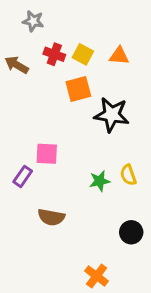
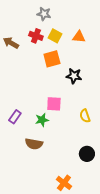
gray star: (33, 21) -> (44, 14), moved
black star: (112, 115) -> (74, 76), size x0.7
pink square: (47, 154) -> (54, 104), moved
green star: (100, 181) -> (42, 120), moved

